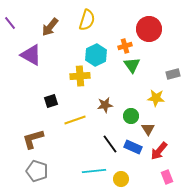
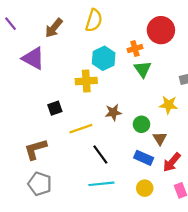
black line: (110, 144) -> (100, 155), moved
yellow circle: (121, 179) -> (145, 188), moved

